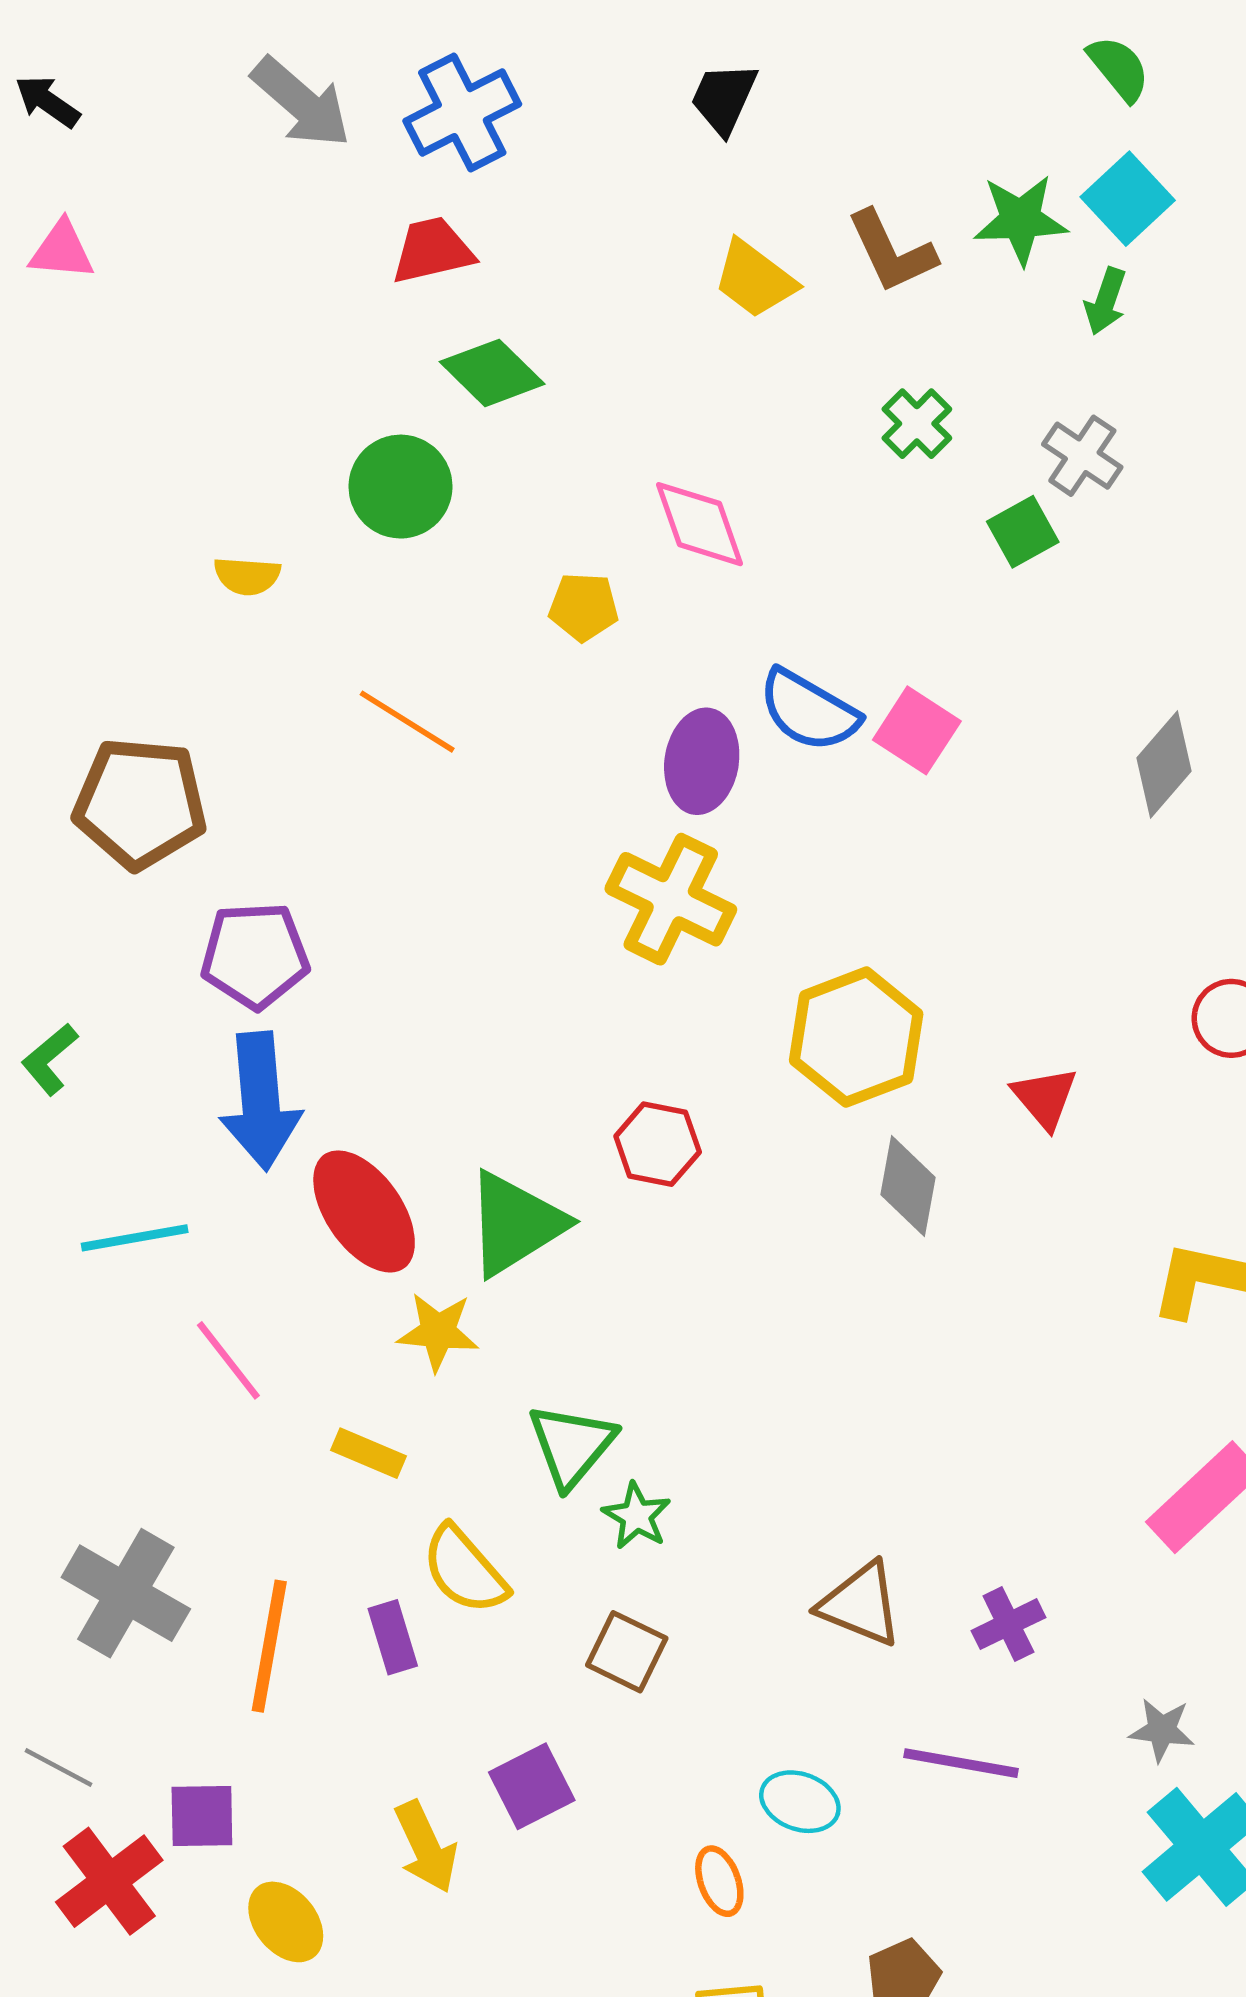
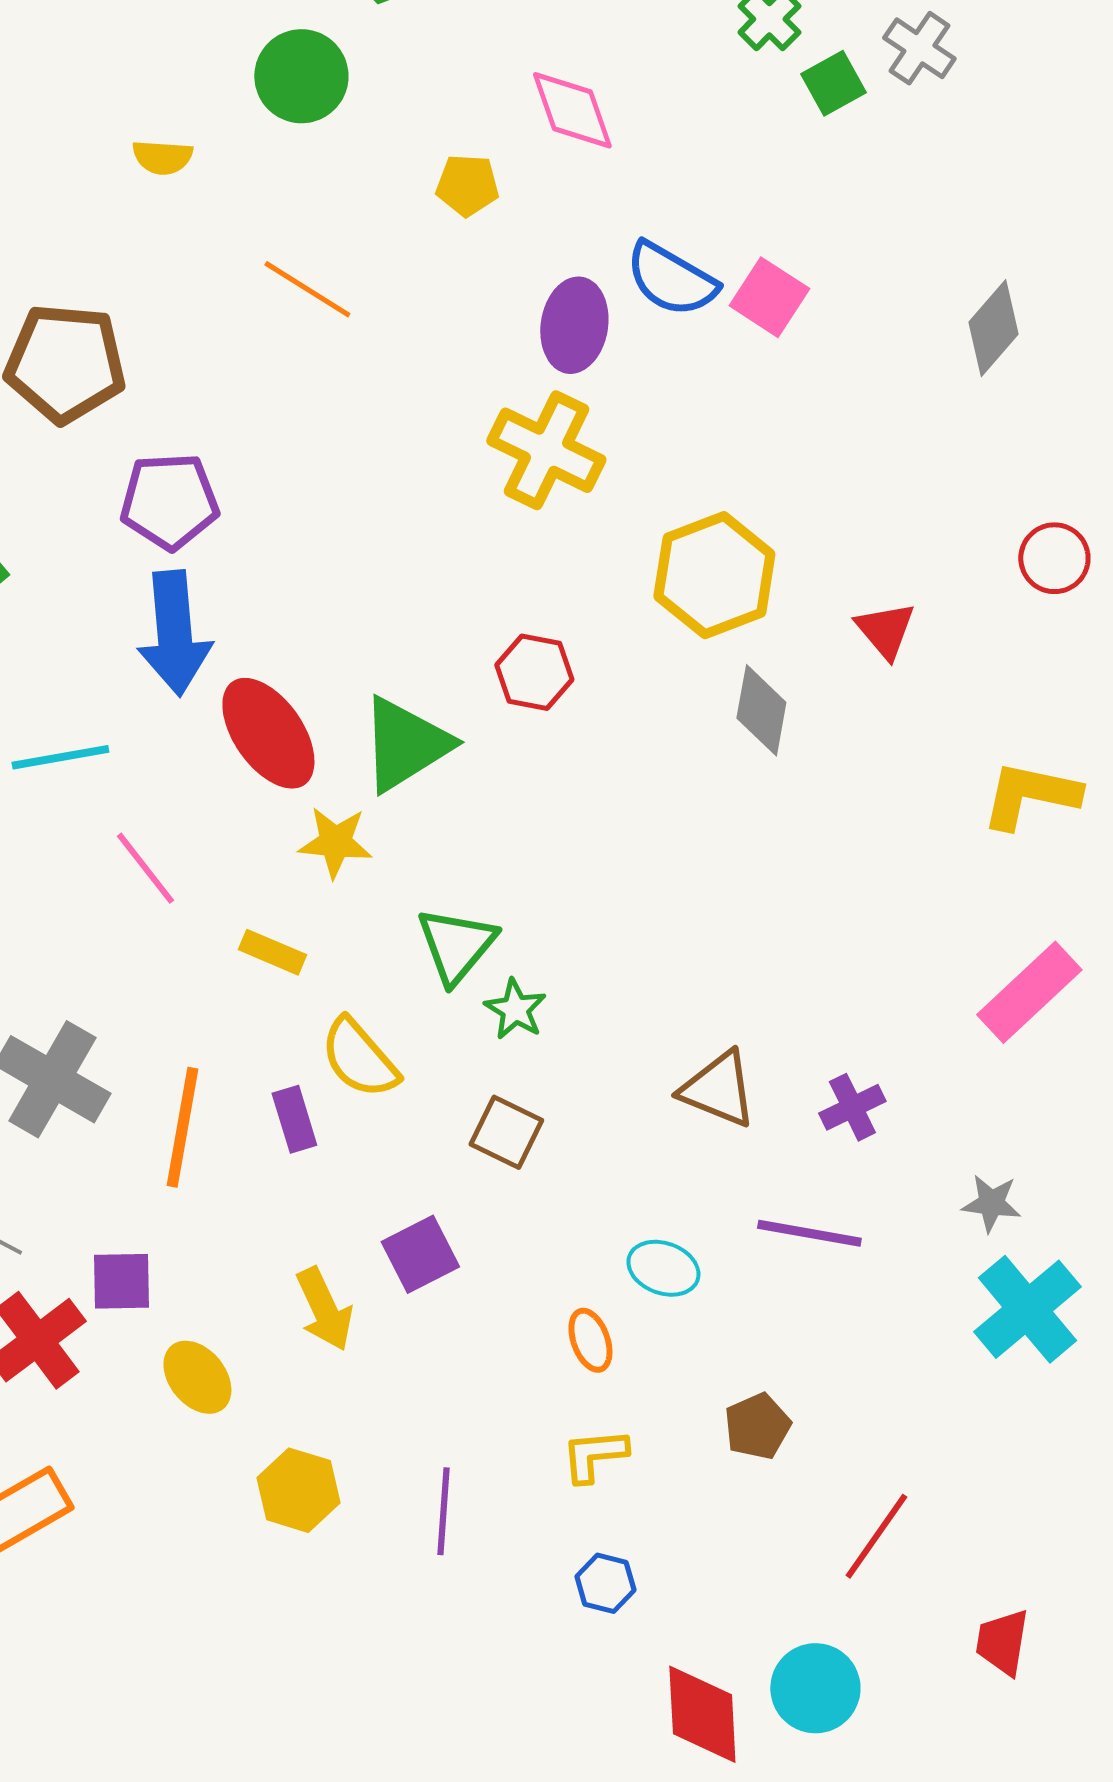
green square: (1023, 532) -> (833, 83), moved

